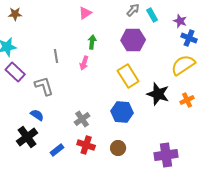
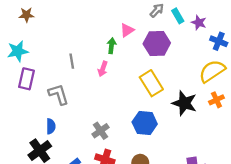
pink triangle: (85, 13) -> (127, 30), moved
purple star: (180, 21) -> (199, 23), moved
purple rectangle: (15, 72) -> (27, 79), turned 60
orange cross: (187, 100) -> (216, 100), moved
blue semicircle: (37, 115) -> (51, 126), turned 56

